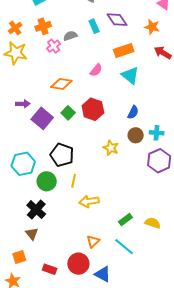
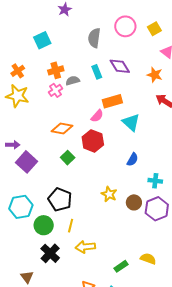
orange cross: (43, 26) -> (56, 70), moved
orange rectangle: (124, 51) -> (112, 101), moved
purple arrow: (23, 104) -> (13, 145), moved
red hexagon: (93, 109) -> (93, 141), moved
purple square: (42, 118) -> (26, 162), moved
brown circle: (136, 135) -> (134, 202), moved
black cross: (36, 210) -> (50, 253), moved
yellow semicircle: (153, 223) -> (148, 259), moved

